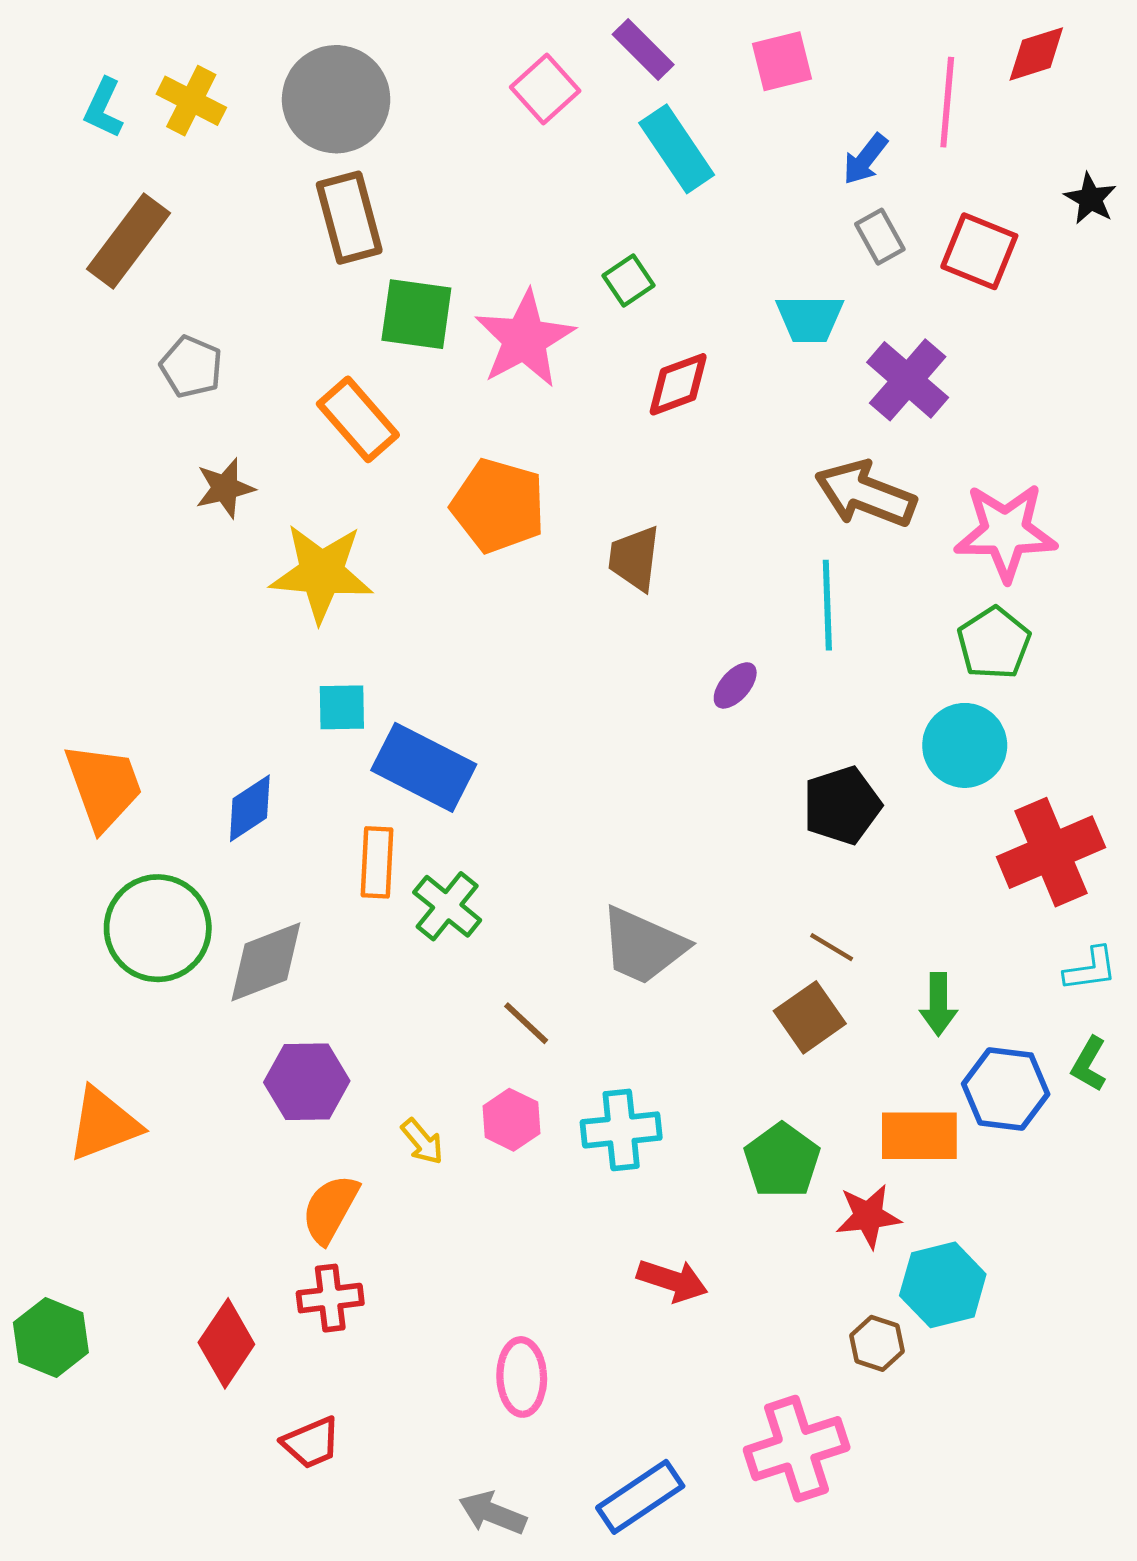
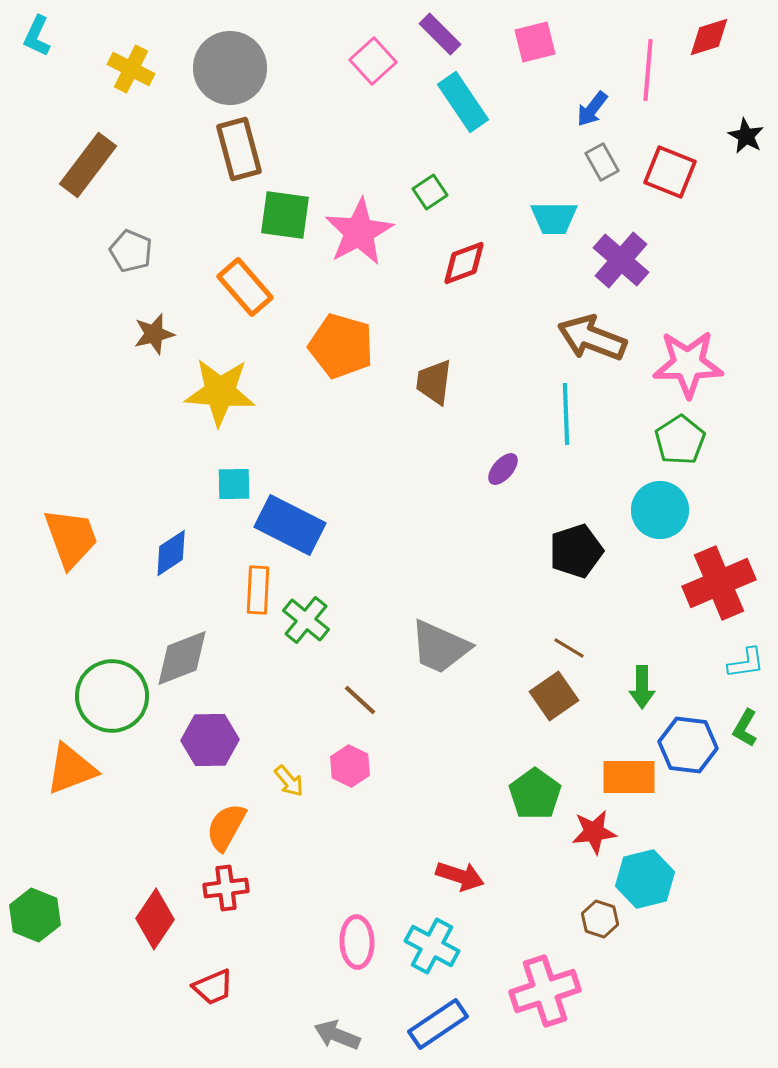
cyan L-shape: (104, 108) -> (37, 36), moved
green circle: (158, 928) -> (112, 696), moved
cyan cross: (621, 1130) -> (432, 946), moved, turned 34

